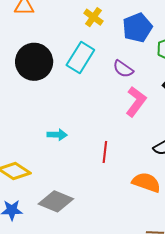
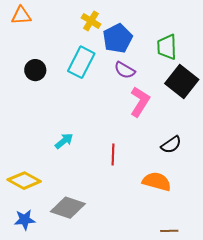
blue pentagon: (137, 28) -> (117, 38), moved
black circle: (34, 62) -> (35, 70), size x0.6
cyan arrow: (57, 135) -> (64, 141), turned -36

